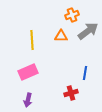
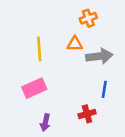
gray arrow: (88, 31) -> (99, 56), moved, turned 30
purple arrow: (28, 100) -> (45, 122), moved

